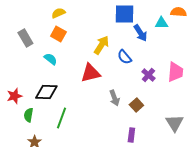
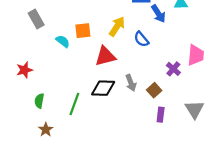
orange square: (58, 34) -> (83, 31), moved, turned -35
purple cross: (148, 75) -> (173, 69), moved
black diamond: (46, 92) -> (103, 88), moved
red star: (14, 96) -> (24, 70), moved
purple rectangle: (131, 135) -> (161, 115), moved

